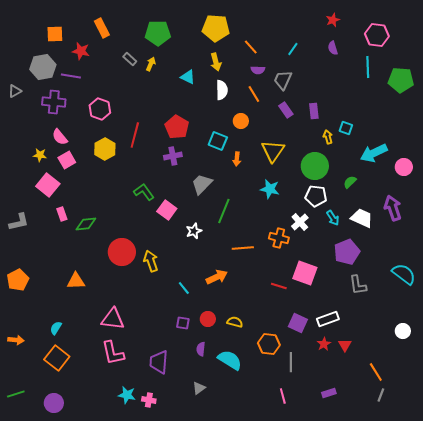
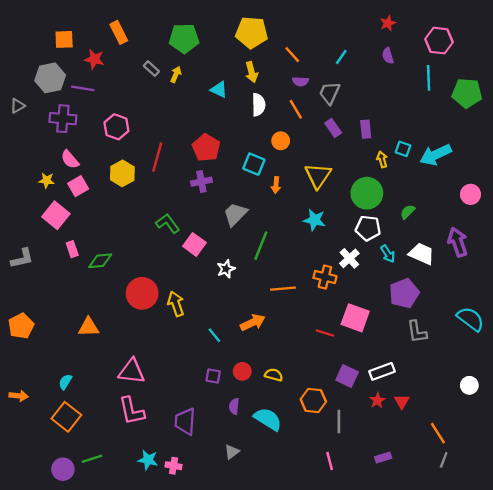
cyan arrow: (374, 153) -> (436, 155), moved
green line: (16, 394) -> (92, 459), moved

